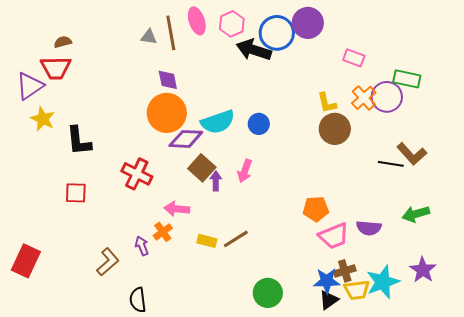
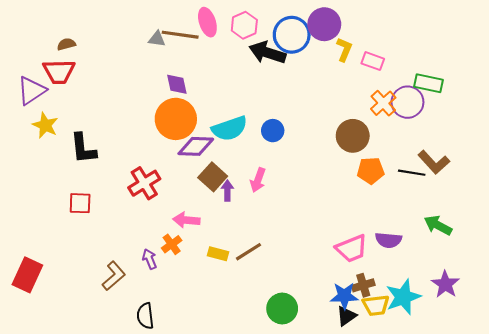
brown line: (171, 33) -> (180, 35), turned -72
yellow L-shape: (327, 103) -> (344, 49), moved, turned -145
red cross: (137, 174) -> (144, 183), turned 32
orange pentagon: (316, 209) -> (371, 171), moved
green arrow: (416, 214) -> (438, 225), turned 44

